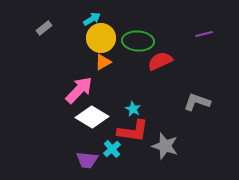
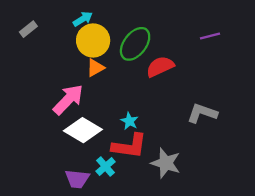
green ellipse: (138, 41) -> (135, 44), turned -56

